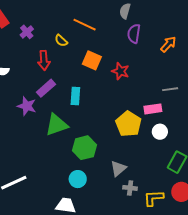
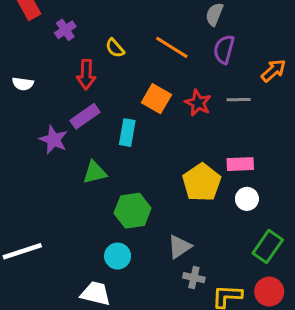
orange line: (85, 25) -> (172, 47), moved
orange square: (92, 60) -> (156, 99), moved
gray line: (170, 89) -> (239, 100), moved
green triangle: (57, 125) -> (95, 172), size x0.7

